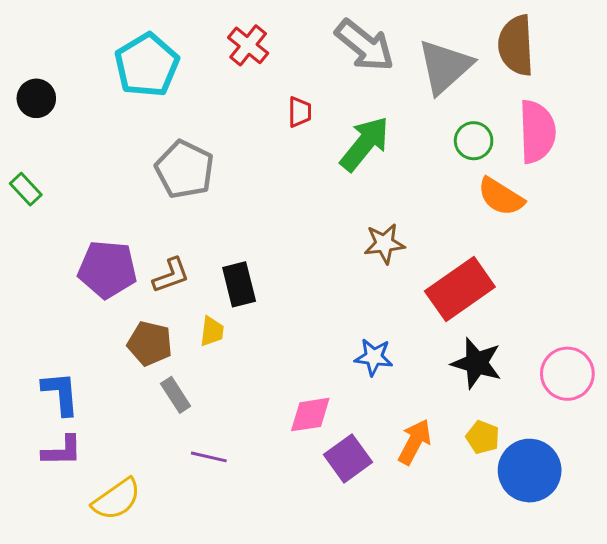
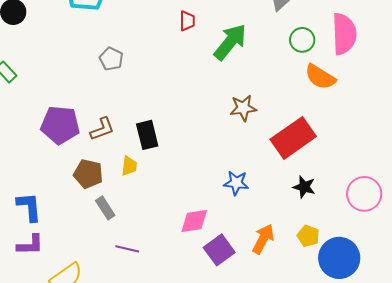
gray pentagon: (185, 169) -> (111, 59), size x0.6
black star: (477, 363) -> (304, 187), size x0.7

